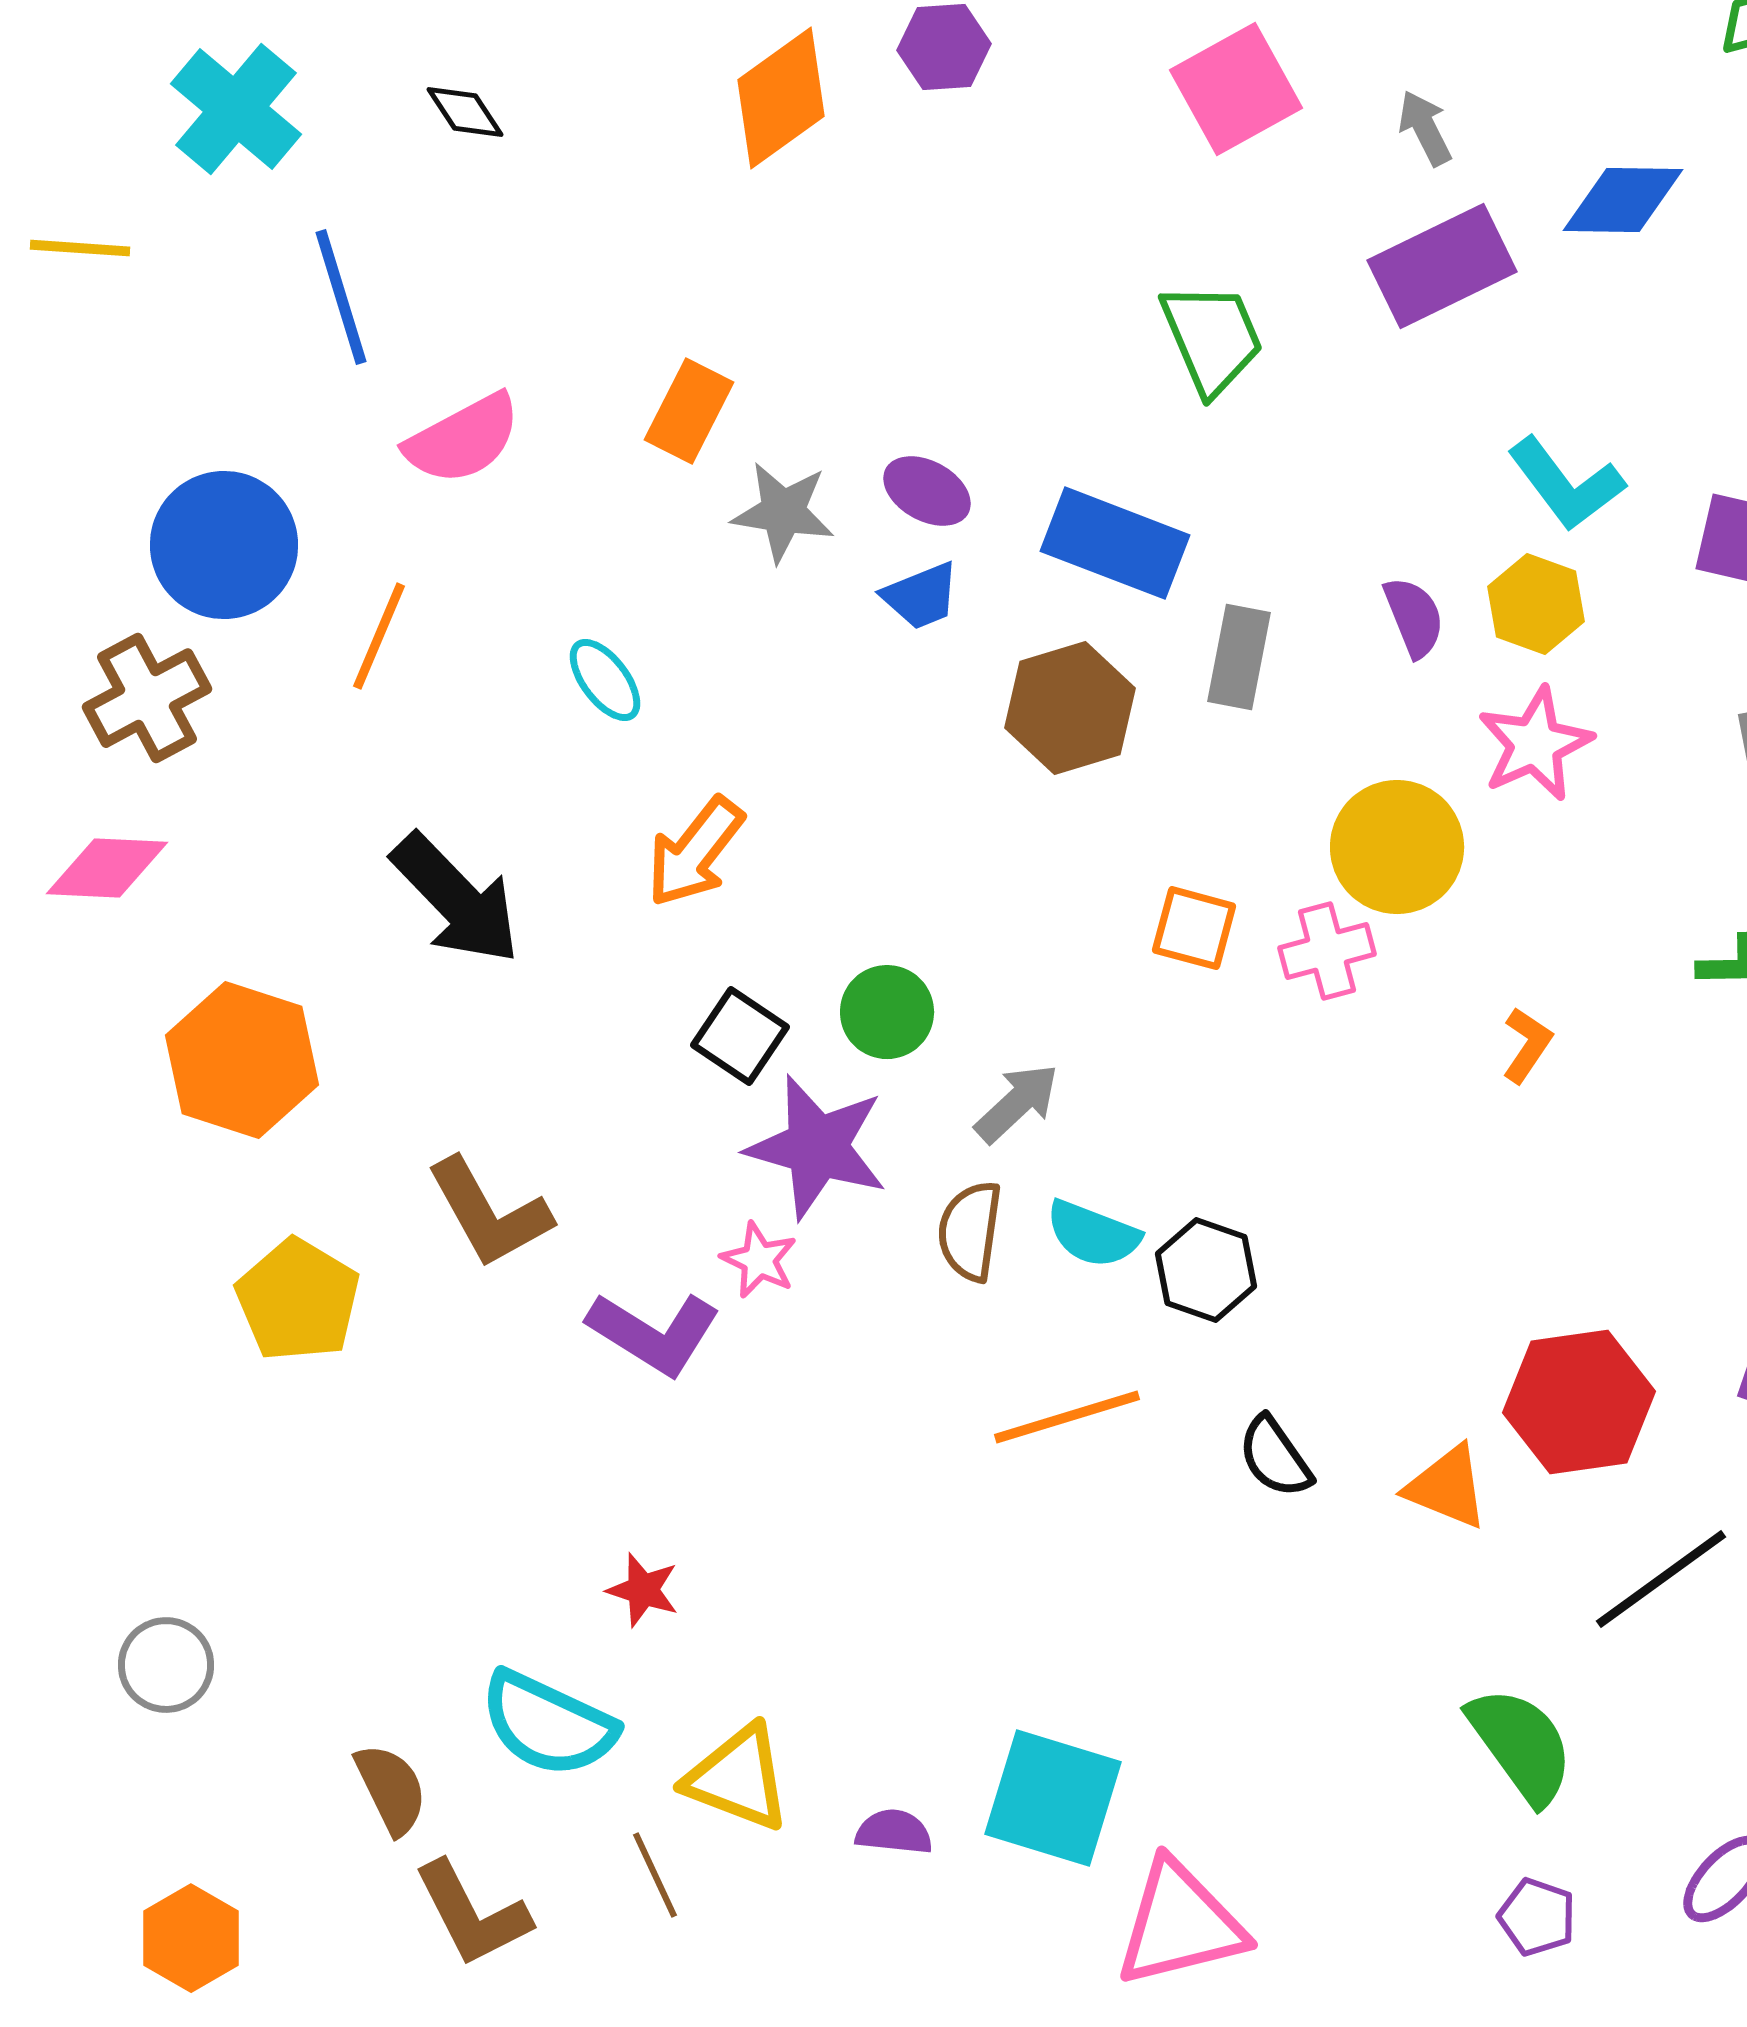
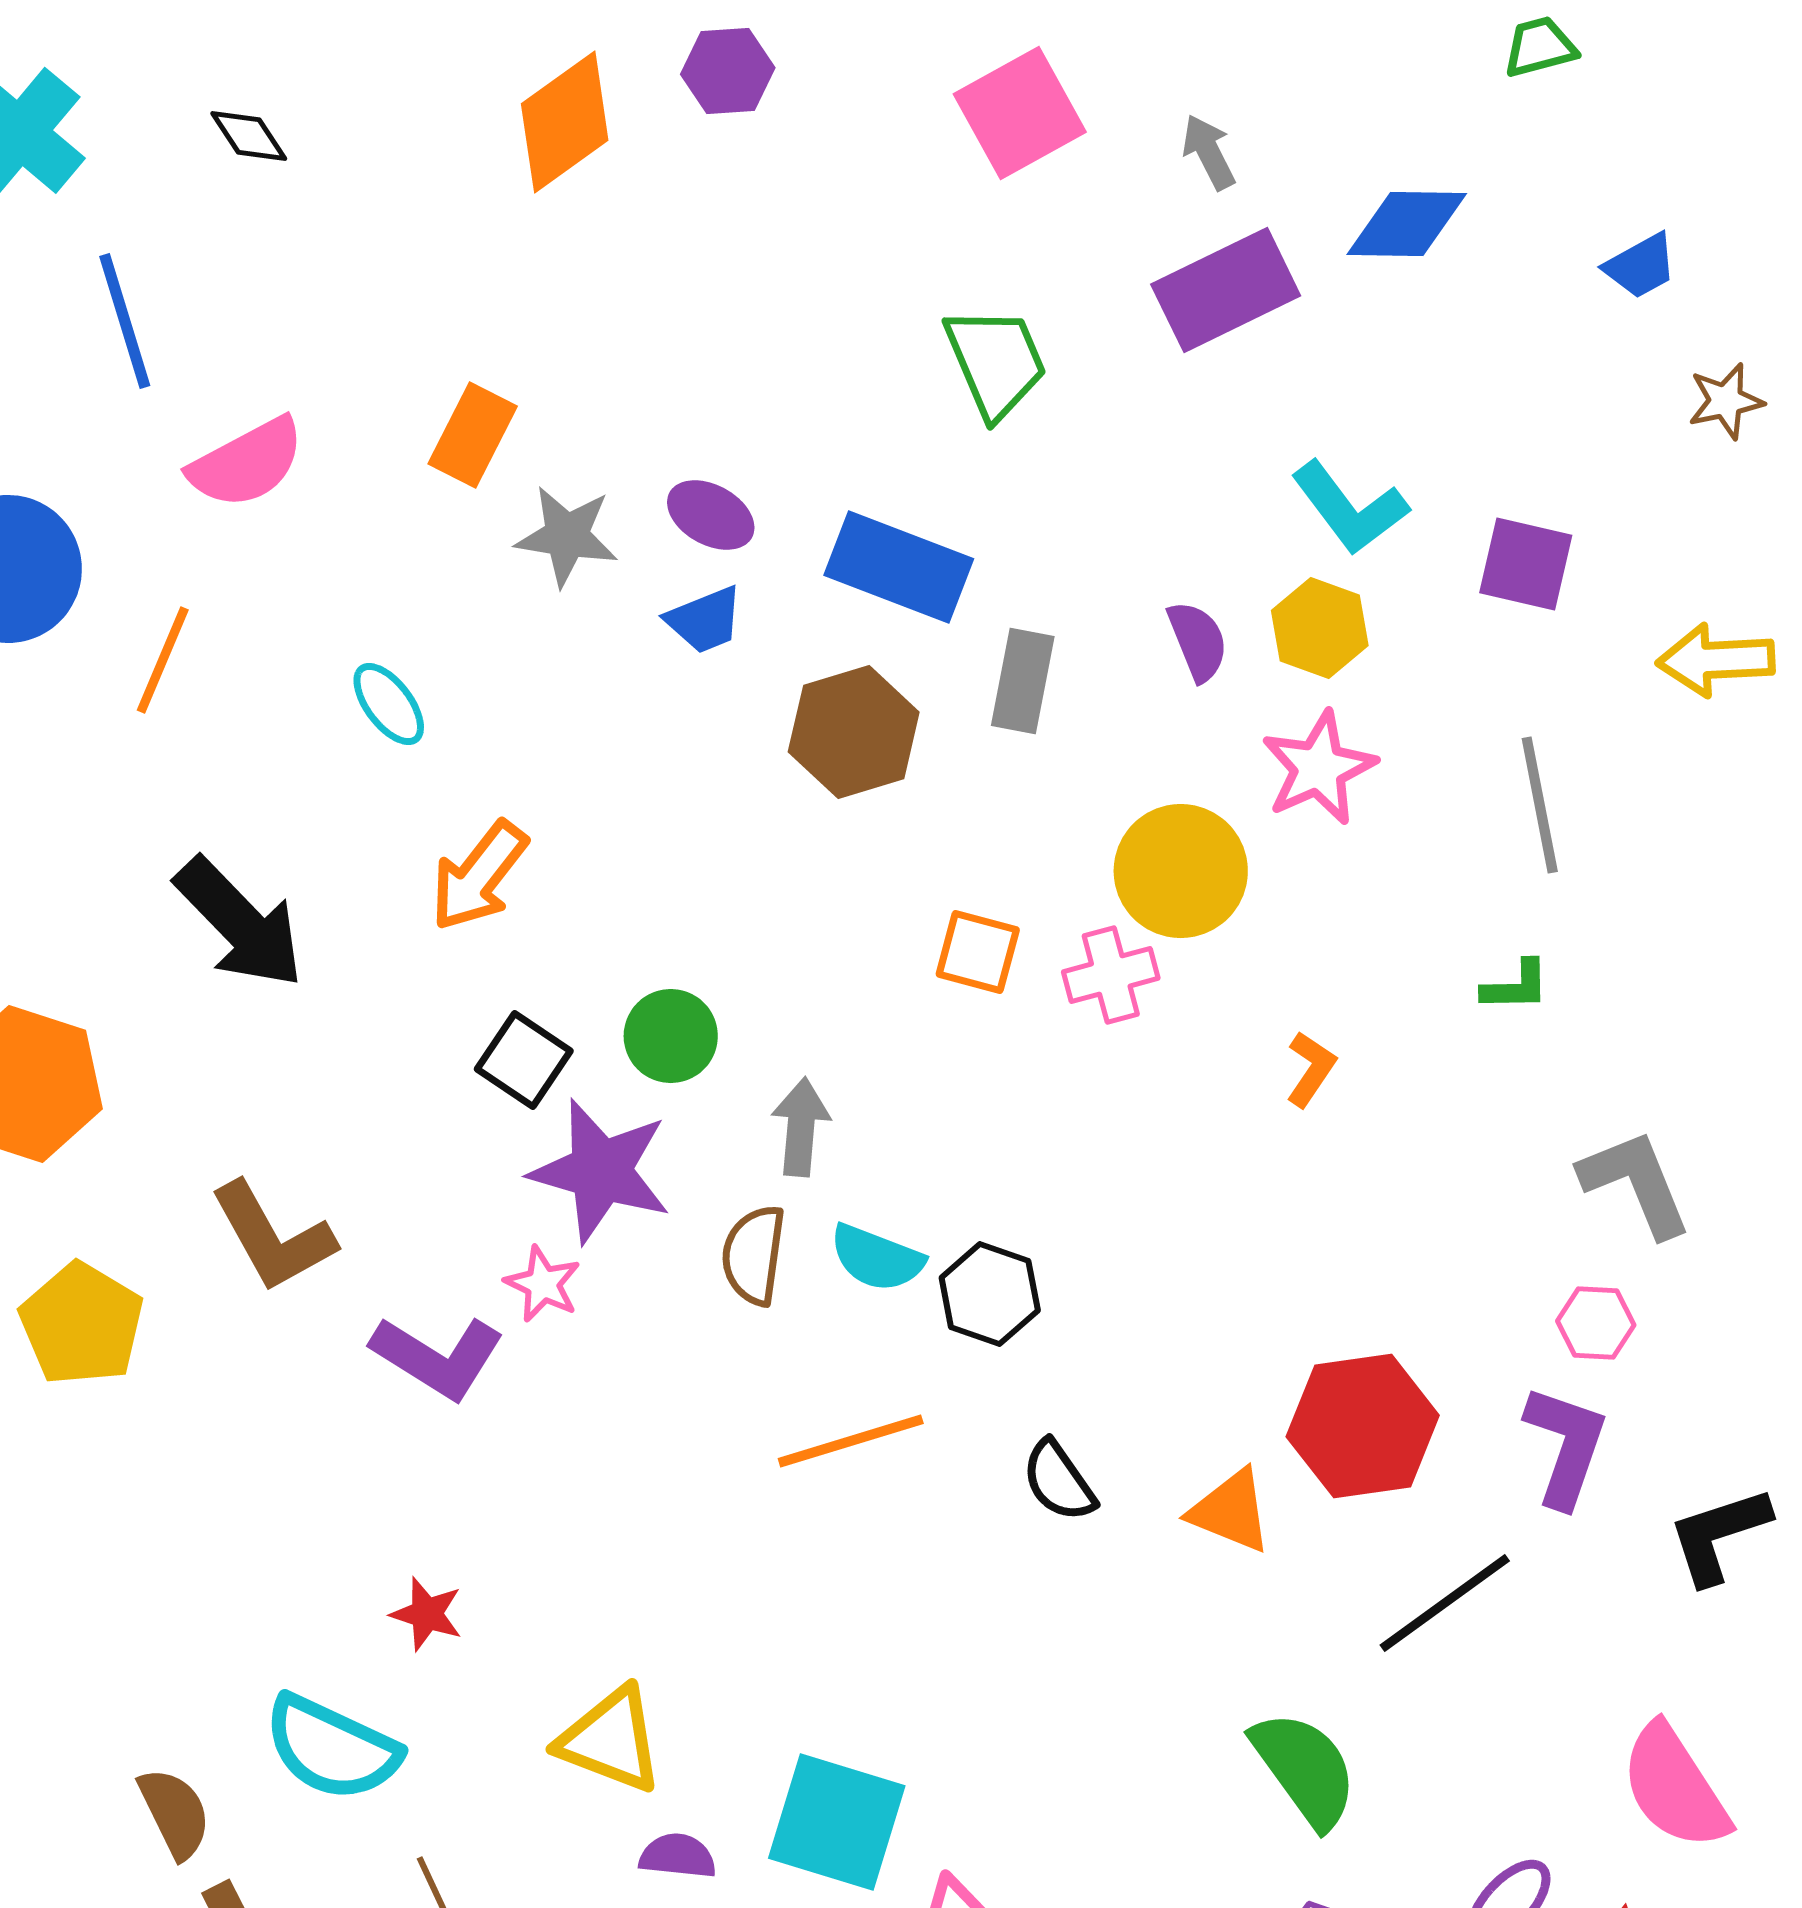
gray arrow: (1017, 1103) -> (801, 1127), turned -42
yellow triangle: (738, 1778) -> (611, 1740), moved

